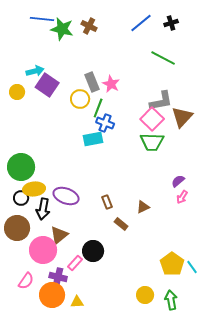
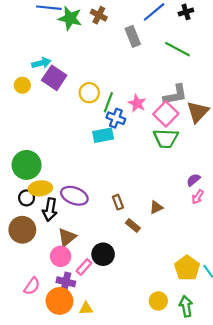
gray rectangle: (92, 82) -> (133, 36), moved
pink star: (111, 84) -> (137, 103), moved
pink circle: (43, 250) -> (61, 256), moved, size x0.7

